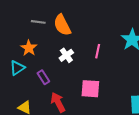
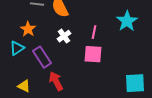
purple rectangle: (43, 77) -> (42, 57), size x1.5
pink square: (90, 89) -> (93, 54), moved

